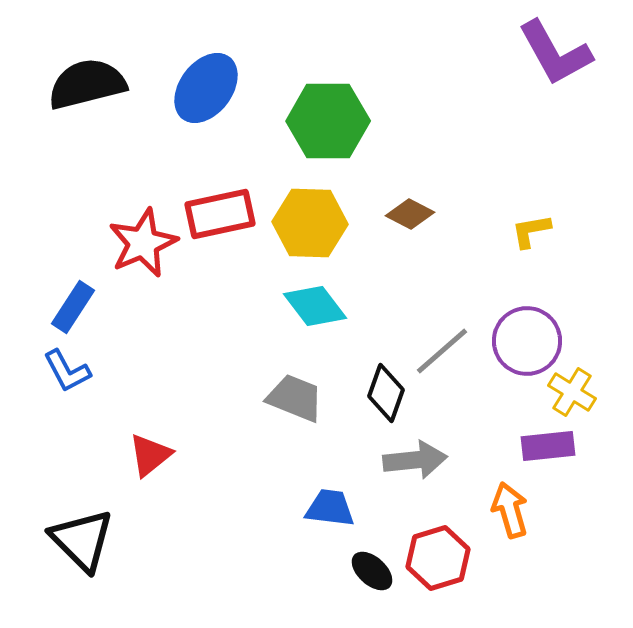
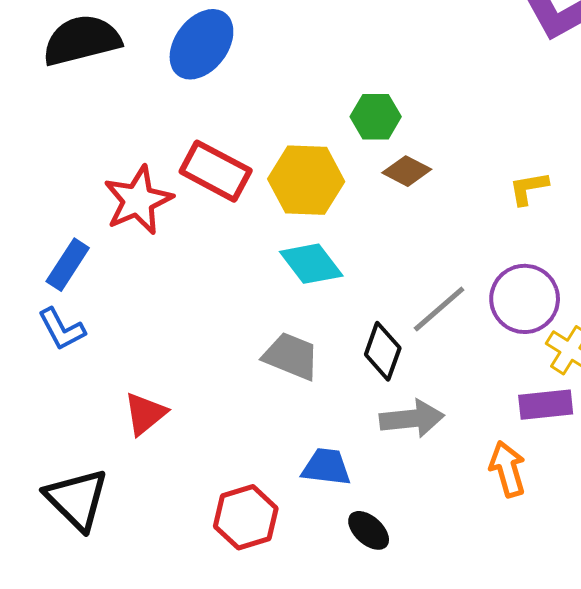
green hexagon: (328, 121) -> (376, 117), moved, size x0.6
red rectangle: (220, 214) -> (216, 171), turned 40
red hexagon: (438, 558) -> (246, 517), moved

